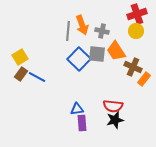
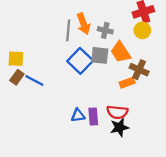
yellow square: (20, 57) -> (16, 59), turned 35
orange rectangle: (144, 79) -> (127, 83), moved, turned 32
purple rectangle: (82, 123) -> (93, 117), moved

